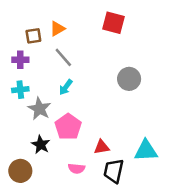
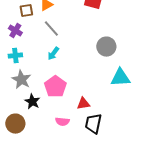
purple cross: (20, 60) -> (15, 31), turned 32
gray star: (39, 109) -> (21, 80), moved
cyan triangle: (146, 151) -> (120, 78), moved

